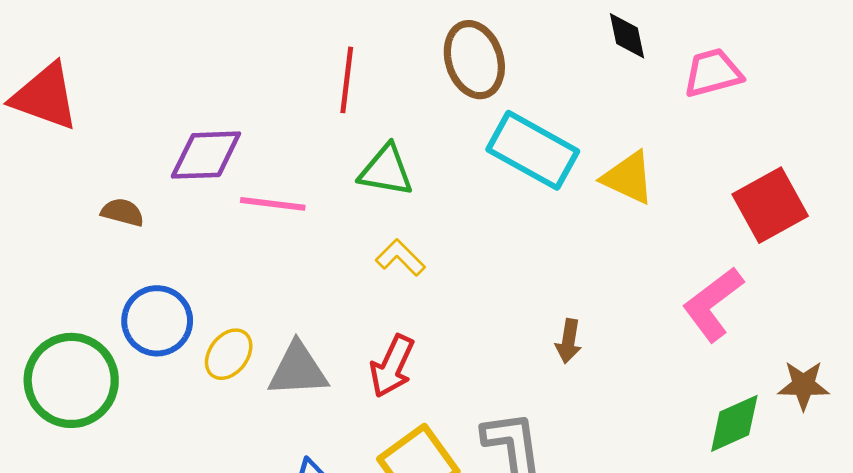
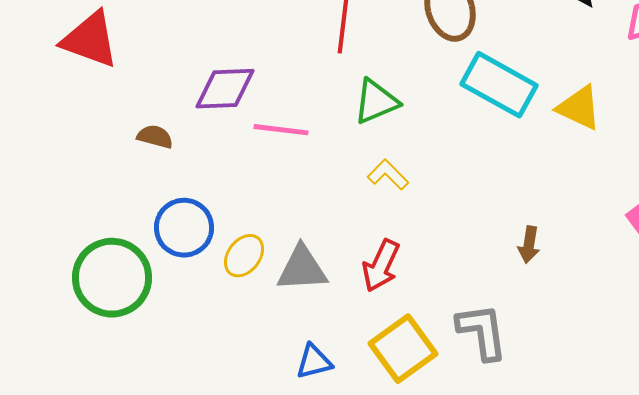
green triangle: (386, 171) -> (376, 102), turned -33

